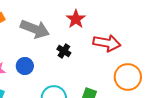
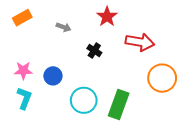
gray arrow: (35, 29) -> (64, 27), size x0.5
blue circle: (25, 66) -> (53, 76), moved

